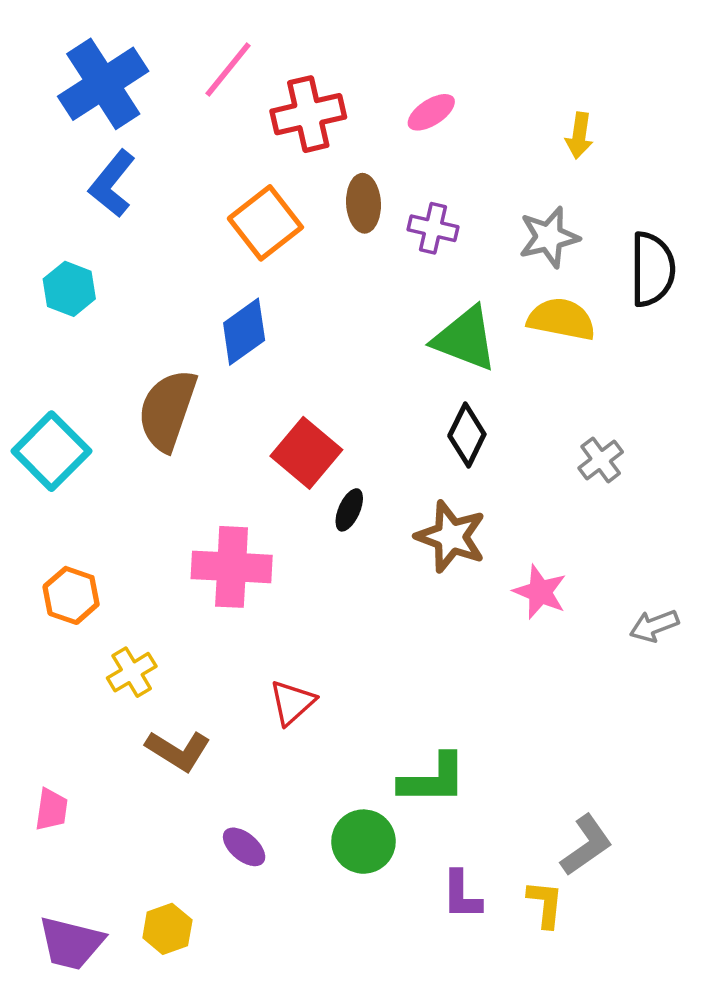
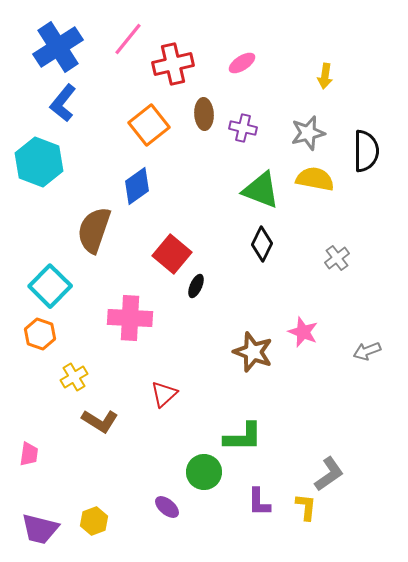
cyan hexagon: (69, 289) -> (39, 162), size x1.6
cyan square: (51, 451) -> (50, 286), moved
brown star: (451, 537) -> (253, 352), moved
purple ellipse: (244, 847) -> (167, 507), moved

